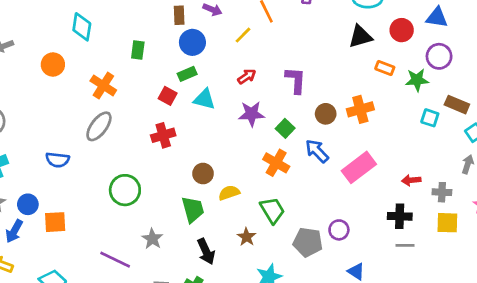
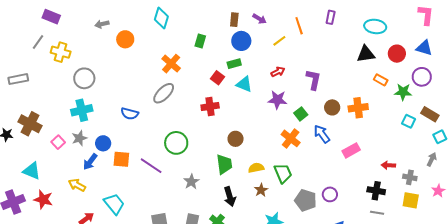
orange circle: (53, 65) -> (125, 39), moved
pink rectangle: (359, 167) -> (351, 150), size x0.7
yellow semicircle: (229, 193) -> (256, 168), moved
purple line: (115, 260) -> (151, 166), moved

